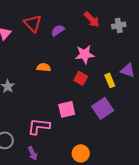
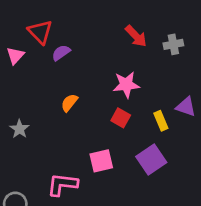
red triangle: (33, 23) -> (40, 32), moved
purple semicircle: (58, 30) -> (61, 53), moved
orange semicircle: (44, 67) -> (69, 103), turned -56

